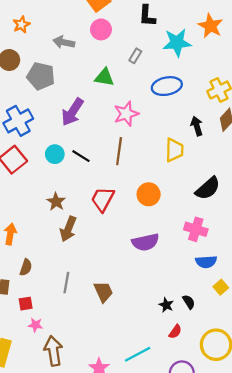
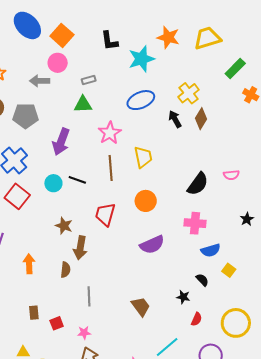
pink circle: (101, 29) -> (58, 63), moved
gray rectangle: (135, 56) -> (89, 80), moved, turned 56
black arrow: (197, 126) -> (175, 119), moved
yellow trapezoid: (174, 150) -> (143, 157), moved
brown semicircle: (26, 267) -> (65, 270), moved
brown trapezoid: (103, 292) -> (141, 306), moved
black semicircle: (189, 302) -> (202, 280), moved
pink star: (35, 325) -> (84, 333), moved

